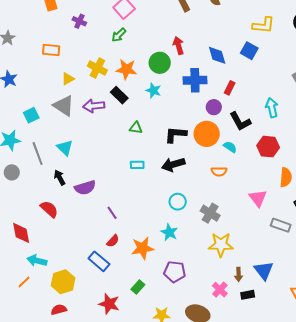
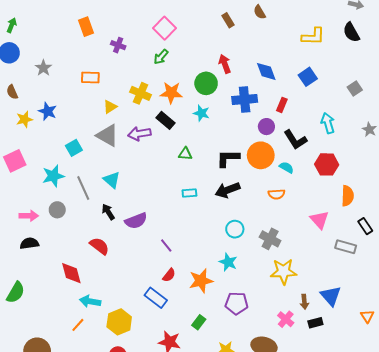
blue square: (249, 51) -> (308, 77), moved, turned 30

